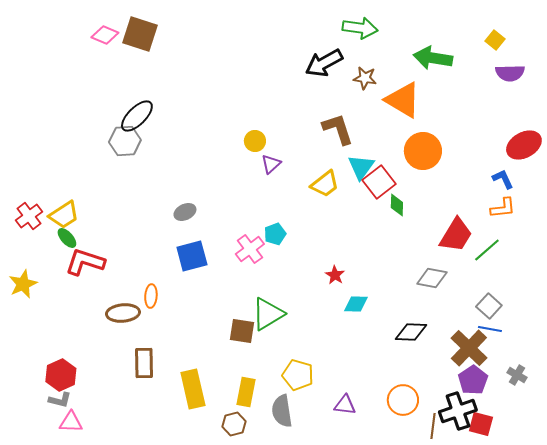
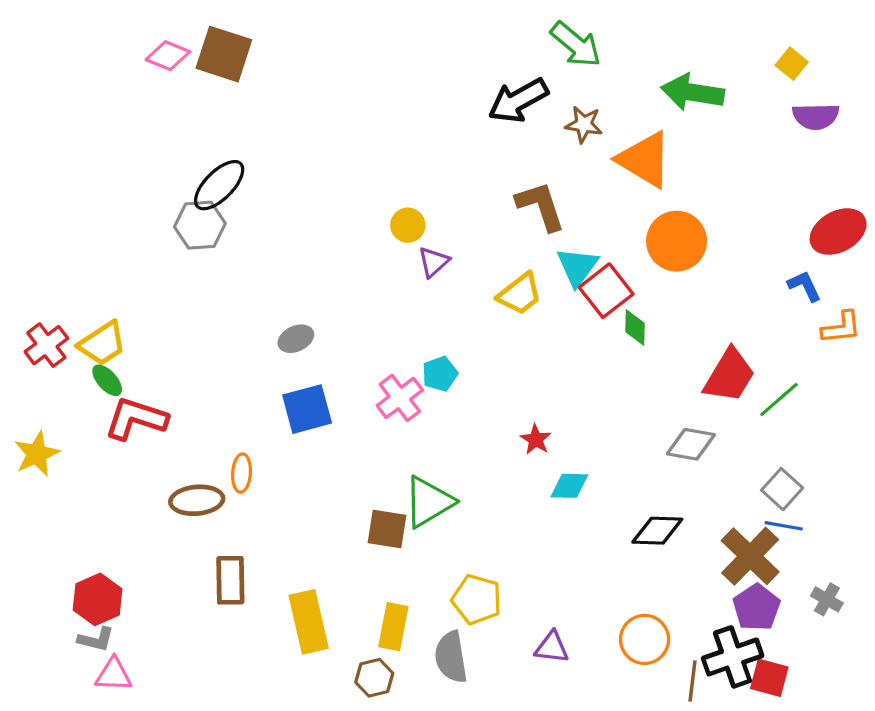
green arrow: (360, 28) -> (576, 44), turned 32
orange L-shape: (503, 208) -> (841, 328), moved

